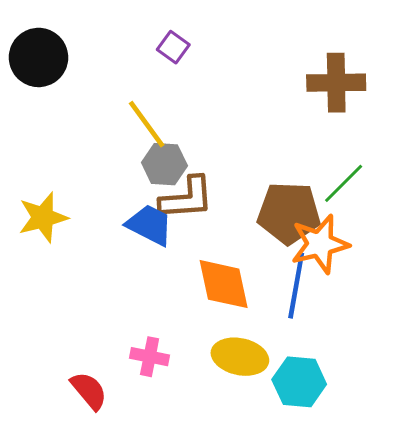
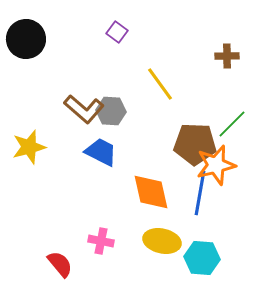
brown cross: (336, 83) -> (227, 56), size x0.6
yellow line: (147, 124) -> (160, 84), moved
brown L-shape: (187, 198) -> (84, 109), moved, turned 45

